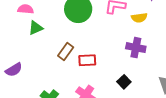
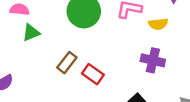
red rectangle: (87, 60) -> (93, 74), turned 36

